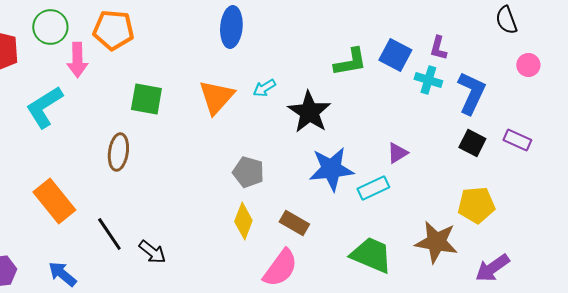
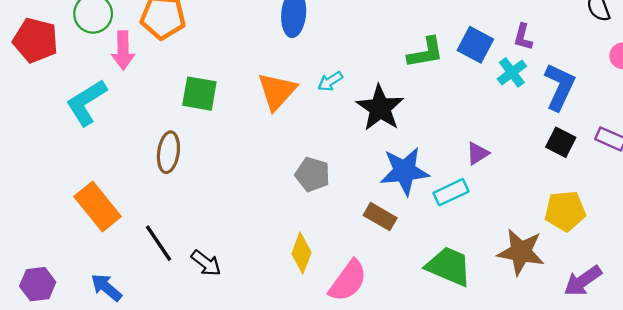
cyan cross: (428, 80) -> (512, 72), turned 36
yellow diamond: (243, 221) -> (301, 253), moved
brown rectangle: (294, 223) -> (380, 217), moved

